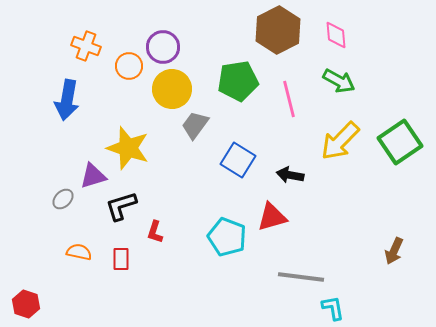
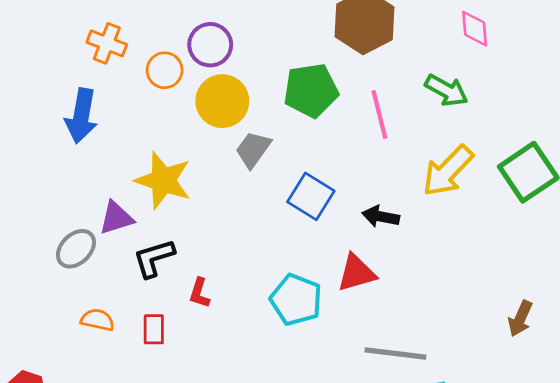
pink diamond: (336, 35) -> (475, 29), moved
gray ellipse: (63, 199) -> (76, 249), size x1.4

